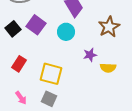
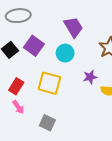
yellow square: (51, 74) -> (49, 83), moved
pink arrow: (21, 98) -> (18, 107), moved

